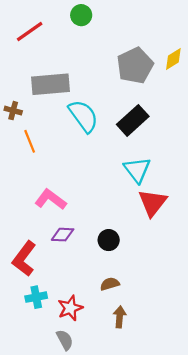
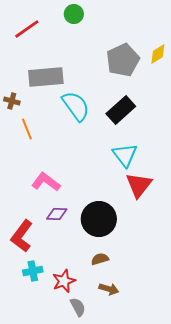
black circle: (109, 240) -> (99, 219), size x1.8
brown arrow: (120, 317) -> (109, 289), turned 102
gray semicircle: (65, 340) -> (78, 307), moved

